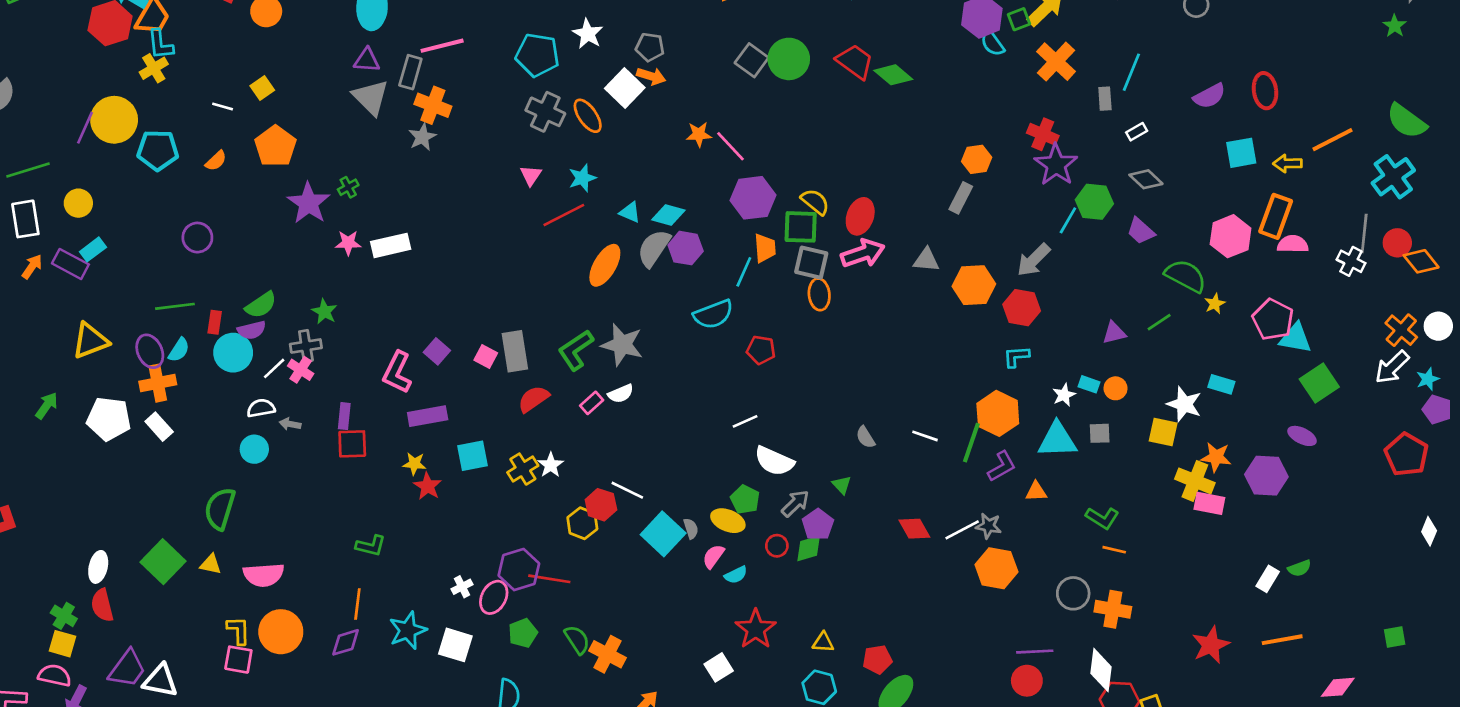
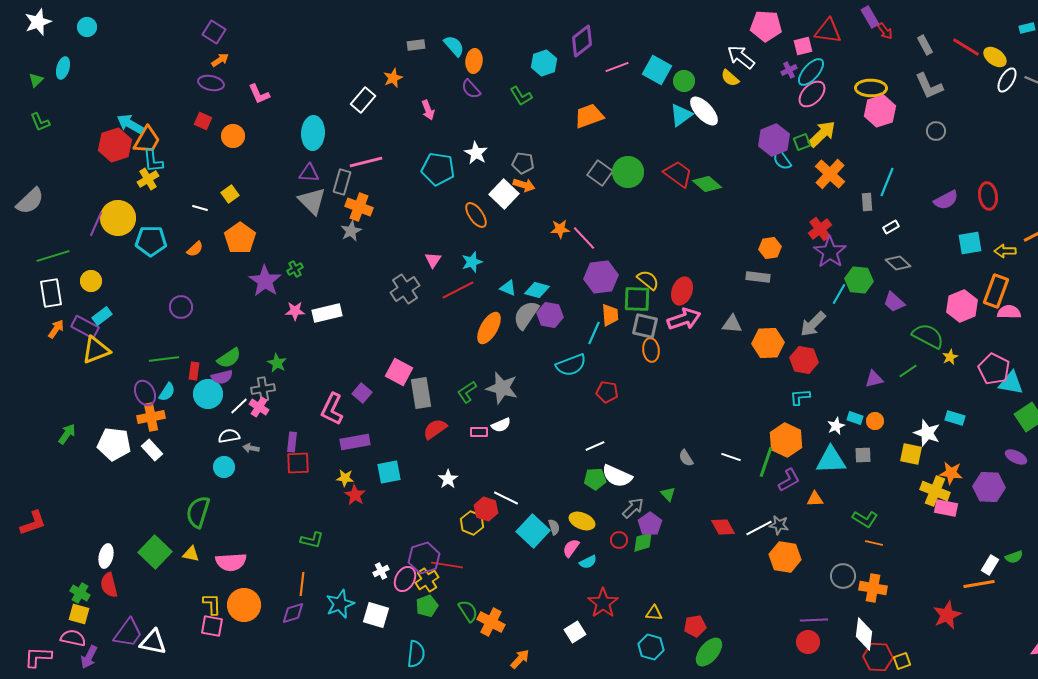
gray cross: (545, 112) -> (405, 289), moved, turned 32
red cross: (1043, 134) -> (820, 229), turned 30
gray rectangle: (961, 198) -> (758, 277), turned 70
yellow triangle: (90, 341) -> (96, 350), moved
green L-shape: (576, 350) -> (467, 392), size x0.7
pink square: (486, 357) -> (399, 372), moved, size x1.5
pink rectangle: (592, 403) -> (479, 432), turned 42
yellow cross: (523, 469) -> (427, 580), moved
green pentagon: (745, 499) -> (595, 479), moved, turned -30
orange line: (1282, 640) -> (979, 584), moved

